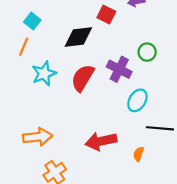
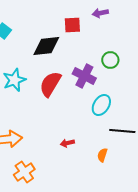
red square: (106, 14) -> (72, 25), turned -30
red arrow: (101, 141) -> (67, 143), size x0.5

